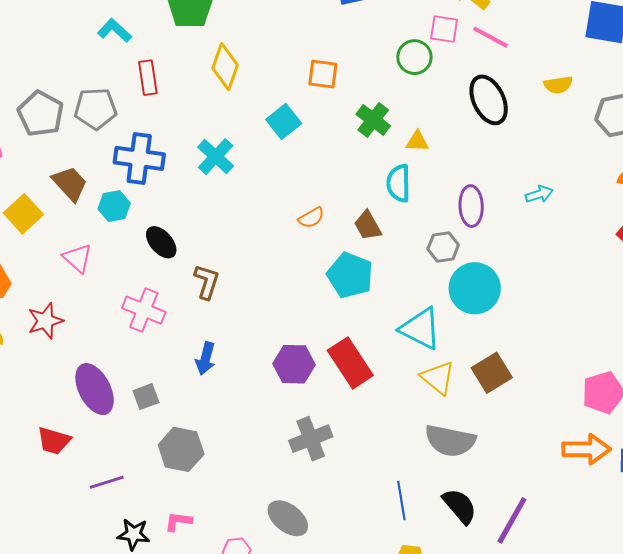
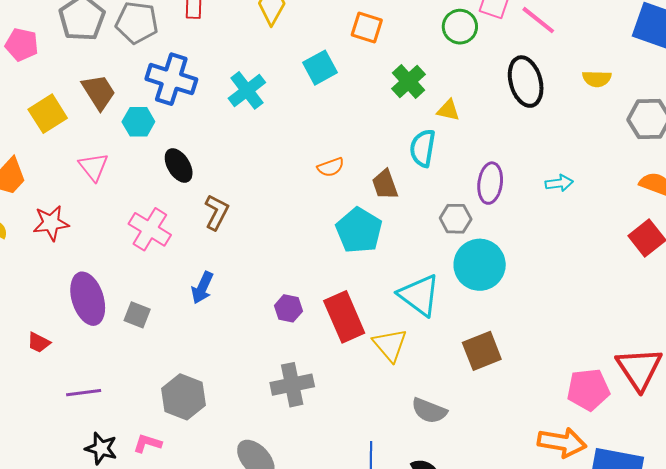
purple hexagon: (294, 364) -> (288, 308), size x0.7
yellow triangle: (438, 378) -> (390, 345), moved
gray square: (146, 397) -> (137, 315), turned 32
red trapezoid: (54, 441) -> (39, 343), size x0.7
gray semicircle: (450, 441) -> (429, 411), size x0.7
gray hexagon: (181, 449) -> (184, 397), moved

